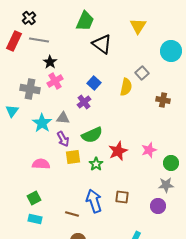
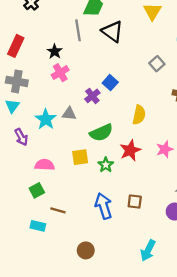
gray line: (39, 40) -> (78, 30), moved, turned 72
red rectangle: (14, 41) -> (16, 46), moved
blue square: (94, 83) -> (110, 83), moved
yellow semicircle: (126, 87) -> (139, 115), moved
gray cross: (30, 89) -> (17, 81), moved
purple arrow: (63, 139) -> (21, 137), moved
green square: (34, 198) -> (37, 190), moved
brown line: (72, 214) -> (58, 210), moved

